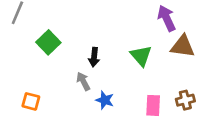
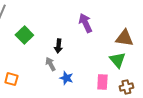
purple arrow: (167, 18) -> (85, 23), moved
green triangle: (141, 56) -> (117, 60), moved
brown cross: (185, 100) -> (126, 87), moved

